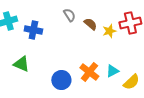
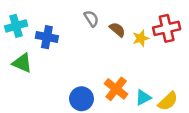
green triangle: (21, 64) -> (22, 63), moved
cyan triangle: (112, 71) -> (143, 98), moved

